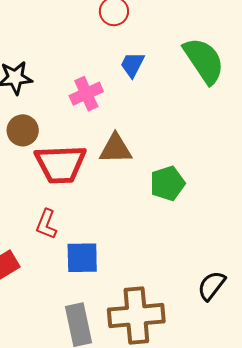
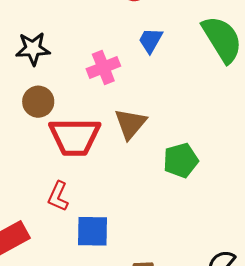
brown triangle: (116, 149) -> (130, 124), turned -51

